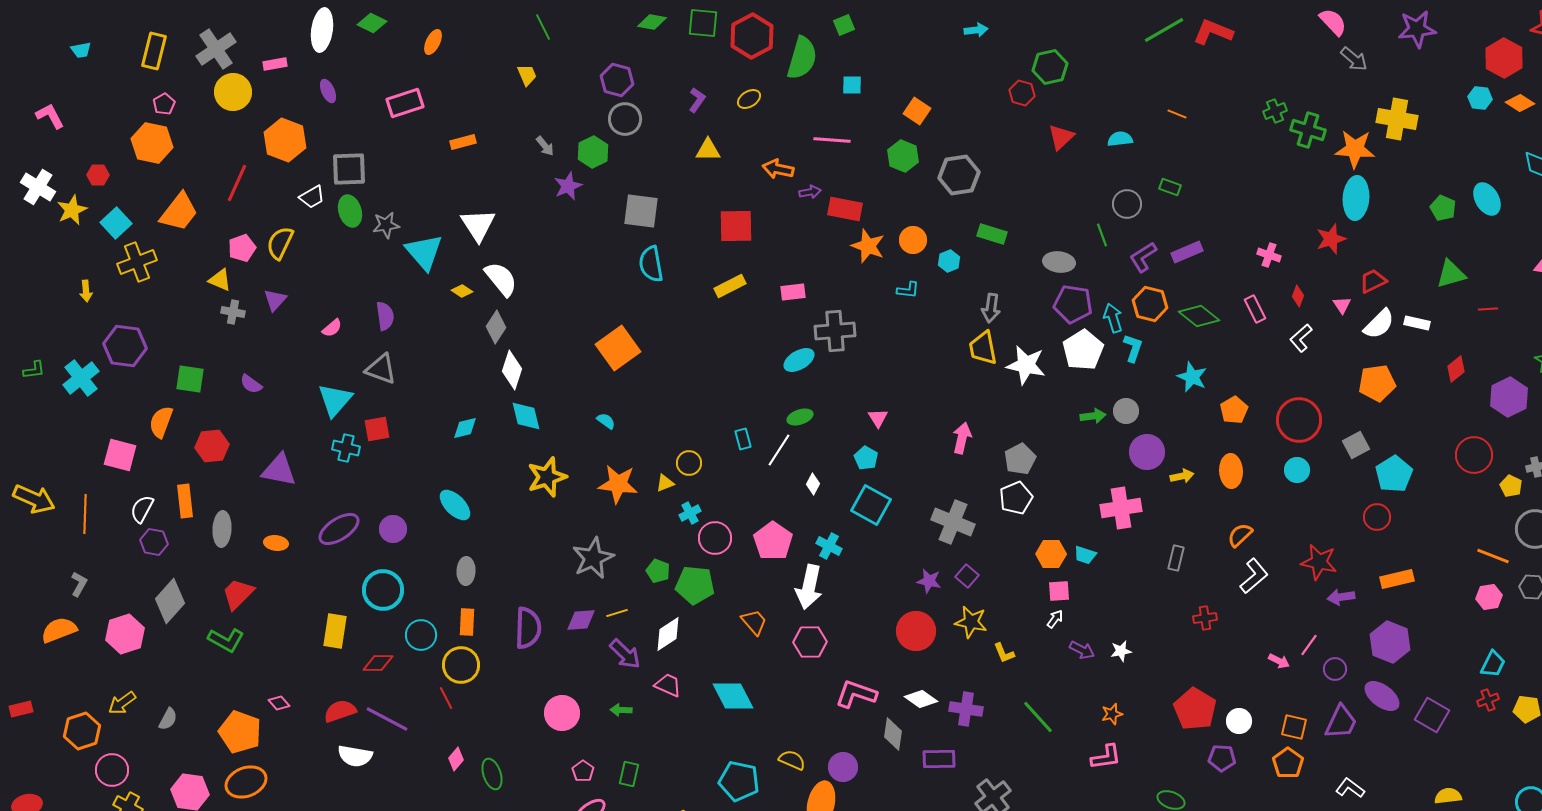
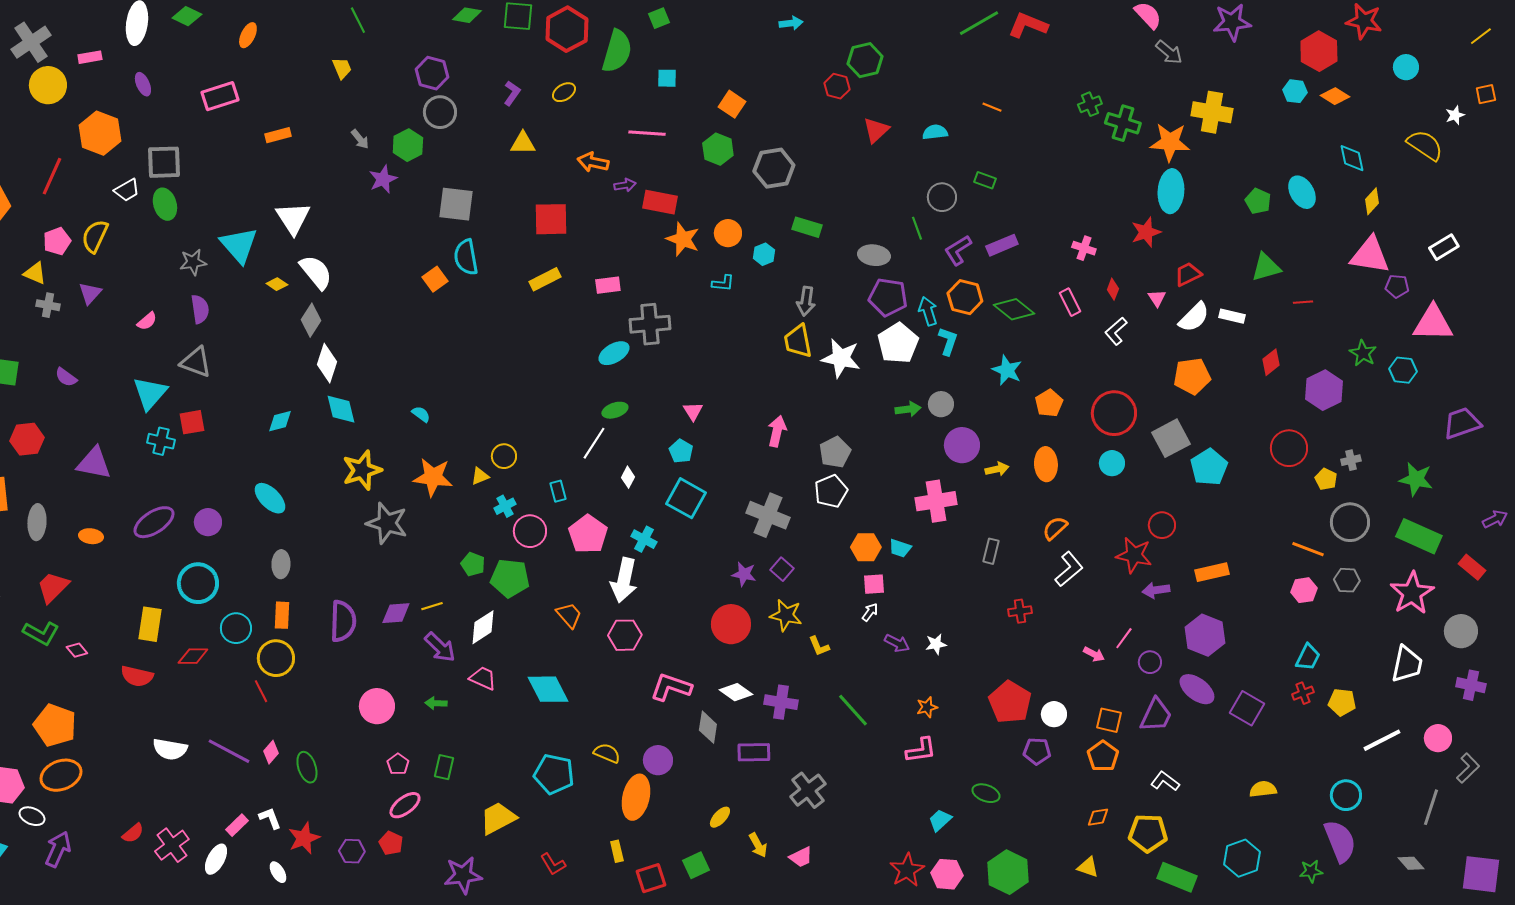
gray star: (386, 225) -> (193, 262), moved
orange square: (618, 348) -> (435, 279), moved, size x0.6
cyan rectangle: (743, 439) -> (558, 491), moved
gray square: (1356, 445) -> (1171, 438), size x1.4
red circle: (1377, 517) -> (1162, 525), moved
gray star: (593, 558) -> (387, 523), moved, turned -30
pink diamond: (279, 703) -> (77, 650), moved
red semicircle: (340, 711) -> (137, 676), moved, turned -148
purple line: (387, 719) -> (229, 751), moved

